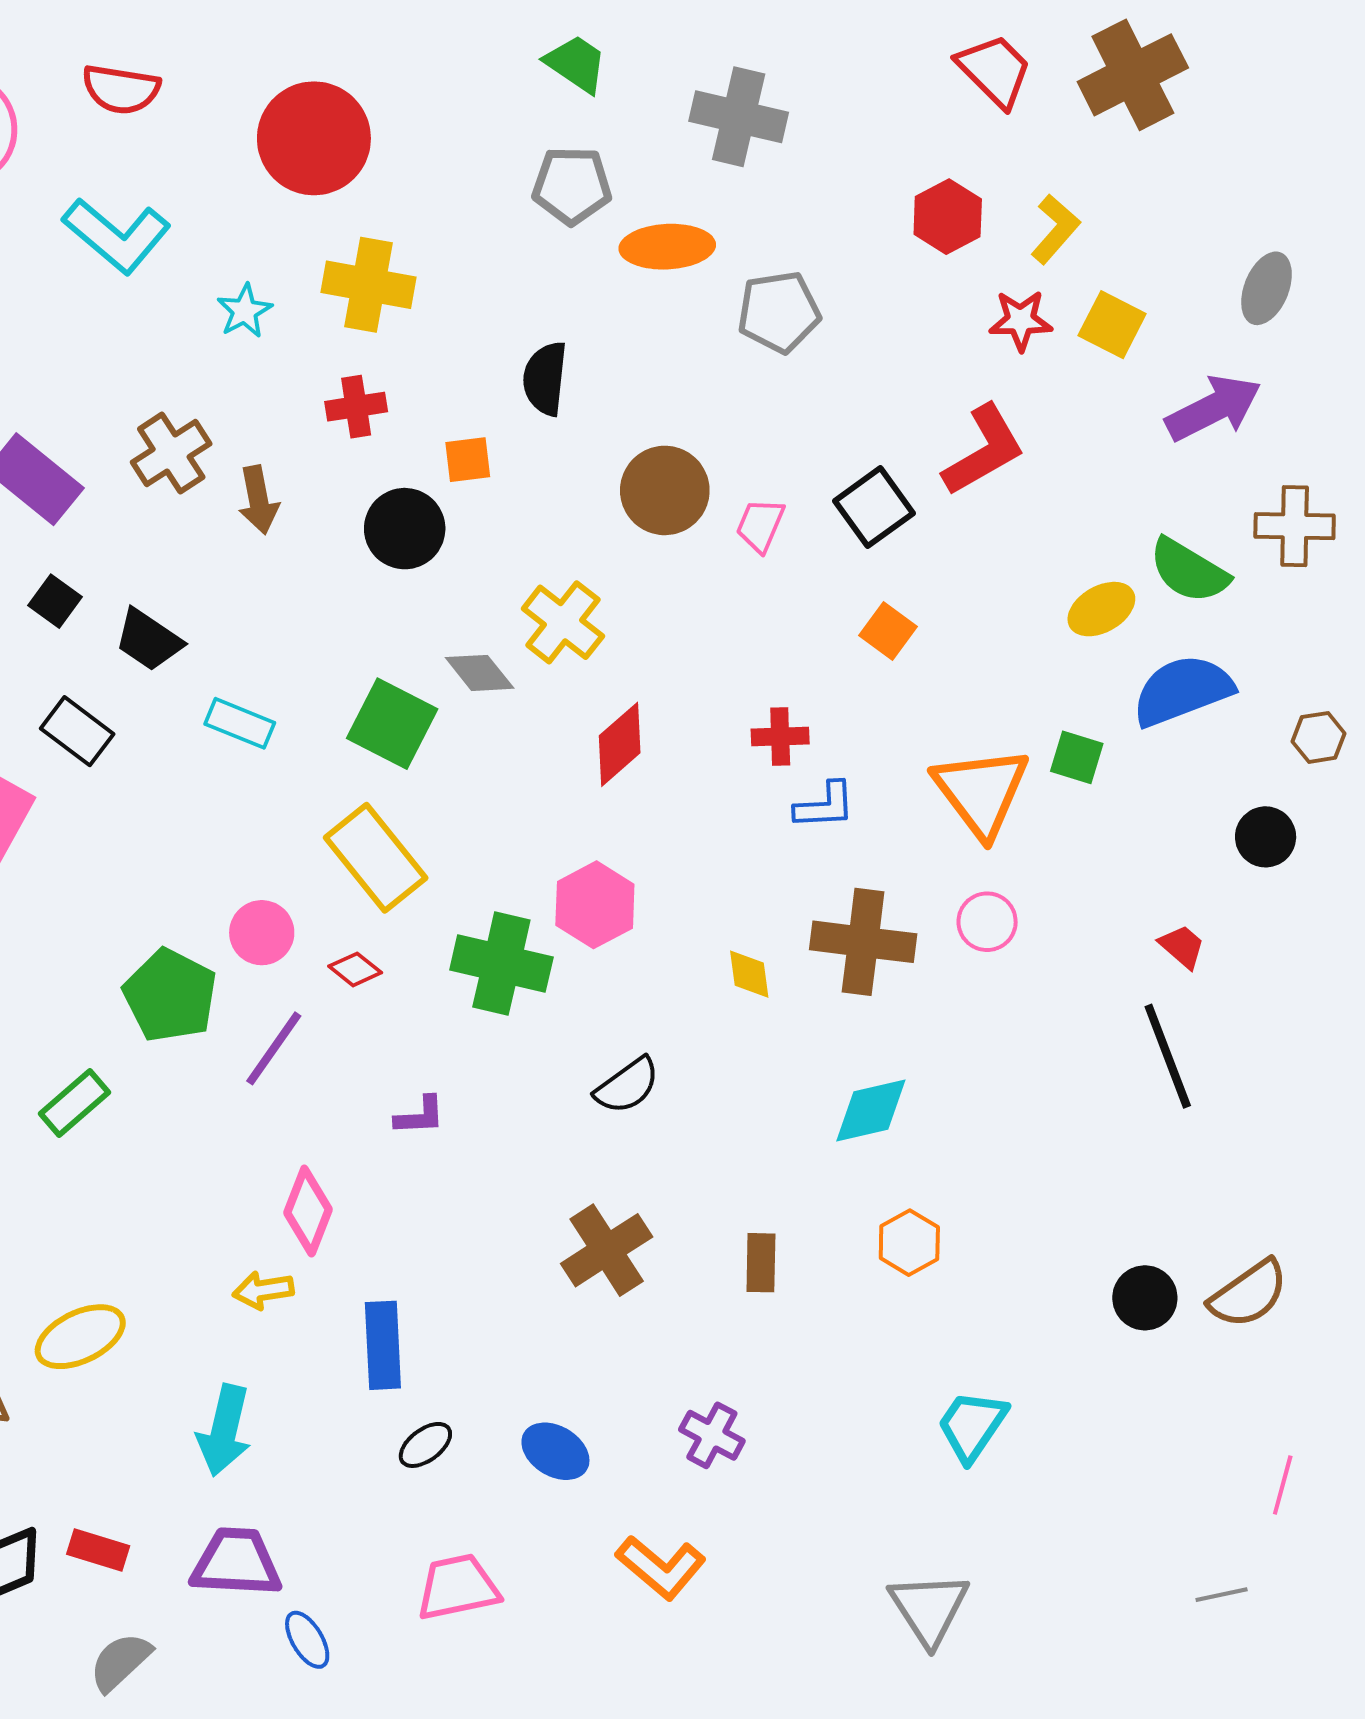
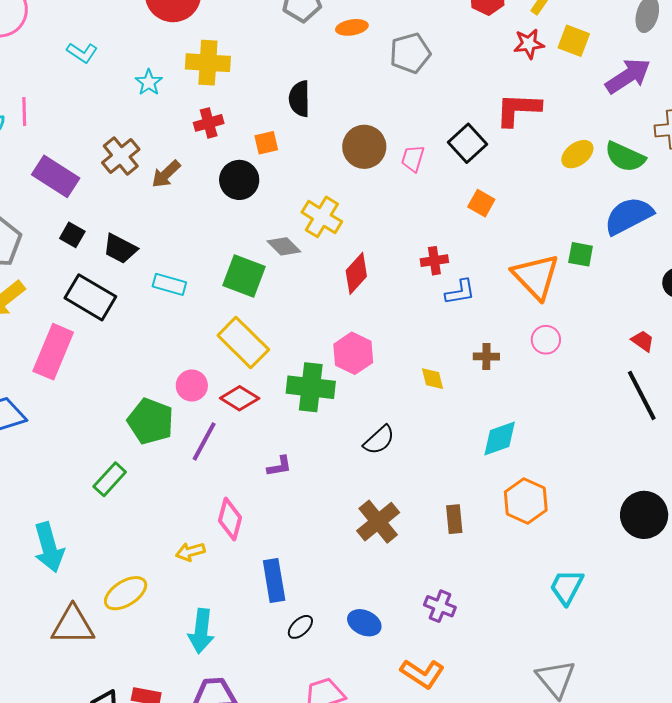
cyan L-shape: (117, 236) -> (82, 53), size x0.6
orange ellipse: (667, 247) -> (352, 27), size x0.7
red L-shape: (984, 450) -> (518, 109), turned -141
brown arrow: (258, 500) -> (166, 174), turned 64
yellow ellipse: (1101, 609) -> (577, 154), moved
black rectangle: (77, 731) -> (90, 297), size x1.4
brown cross: (863, 942) -> (486, 356), size x0.5
red diamond: (355, 969) -> (240, 398), size x1.5
orange hexagon: (909, 1243) -> (526, 501), size x1.4
yellow arrow: (263, 1290) -> (190, 552), moved
black circle: (1145, 1298) -> (644, 515), size x1.5

